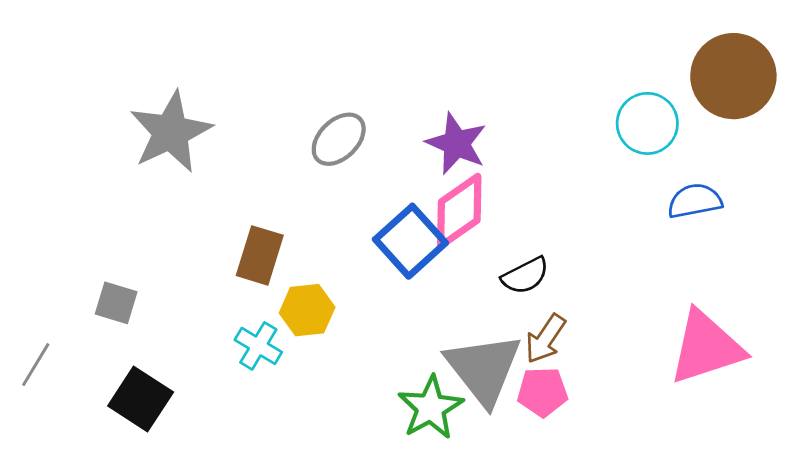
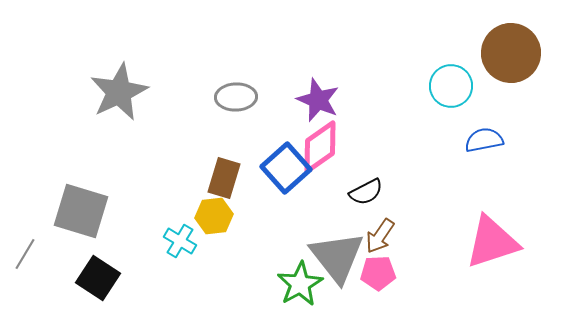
gray ellipse: (339, 139) -> (236, 97), turned 42
brown rectangle: (260, 255) -> (224, 178), moved
gray square: (116, 303) -> (81, 211), size x1.8

